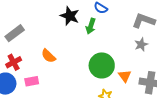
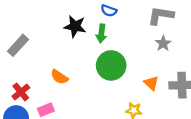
gray rectangle: (15, 33) -> (18, 45), moved
green circle: (102, 65) -> (111, 65), moved

